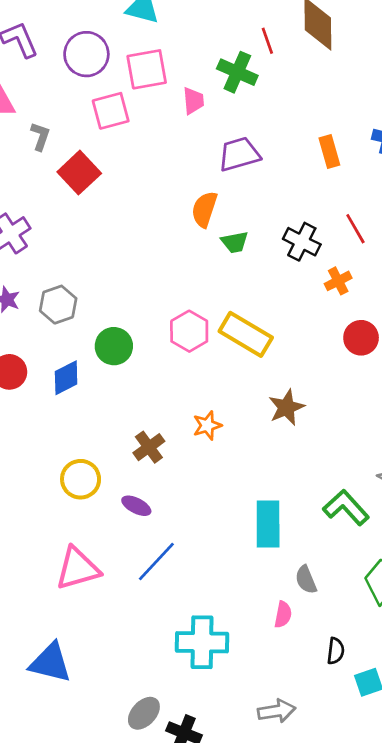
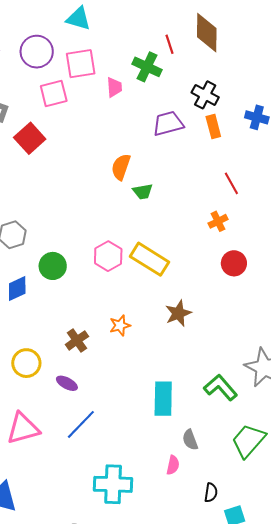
purple trapezoid: (239, 154) -> (168, 124), moved
black cross: (302, 242) -> (205, 95), moved

